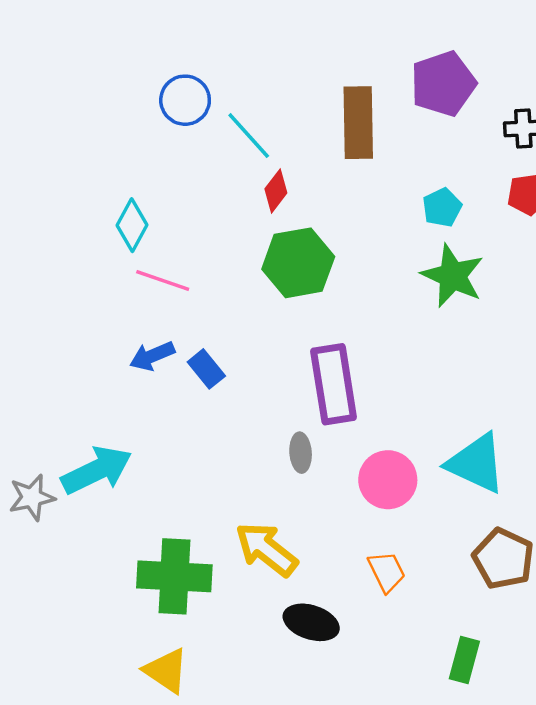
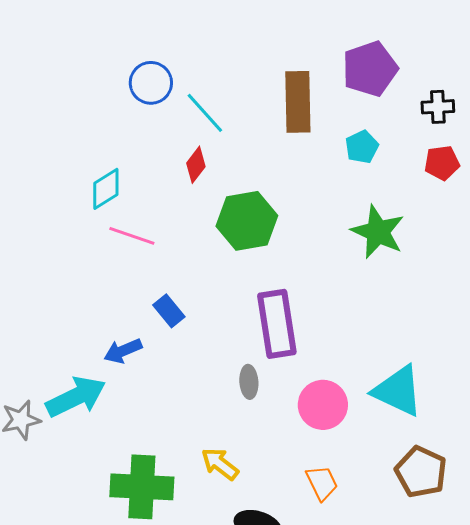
red diamond: (276, 191) -> (196, 165), moved
cyan pentagon: (442, 207) -> (362, 147), moved
cyan diamond: (132, 225) -> (106, 189), turned 30
blue arrow: (152, 356) -> (123, 351), moved
yellow arrow: (266, 549) -> (220, 464), size x0.7

